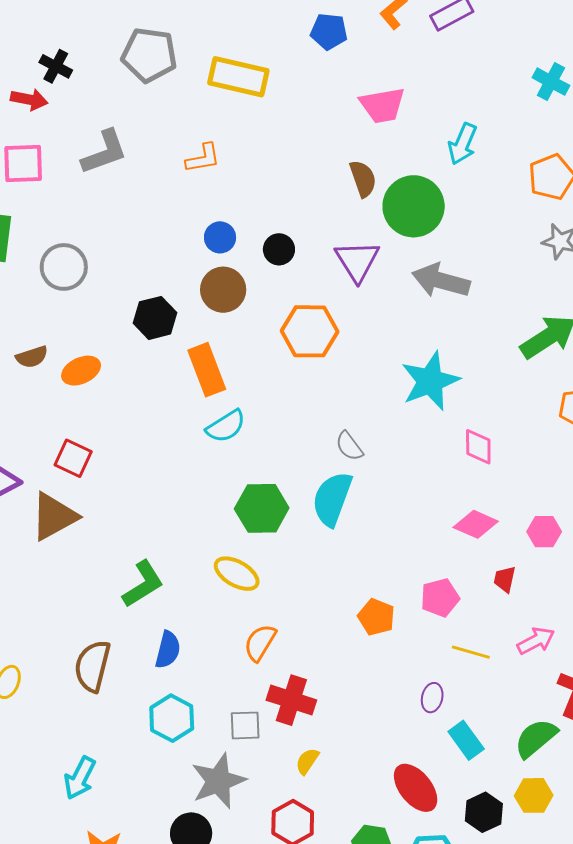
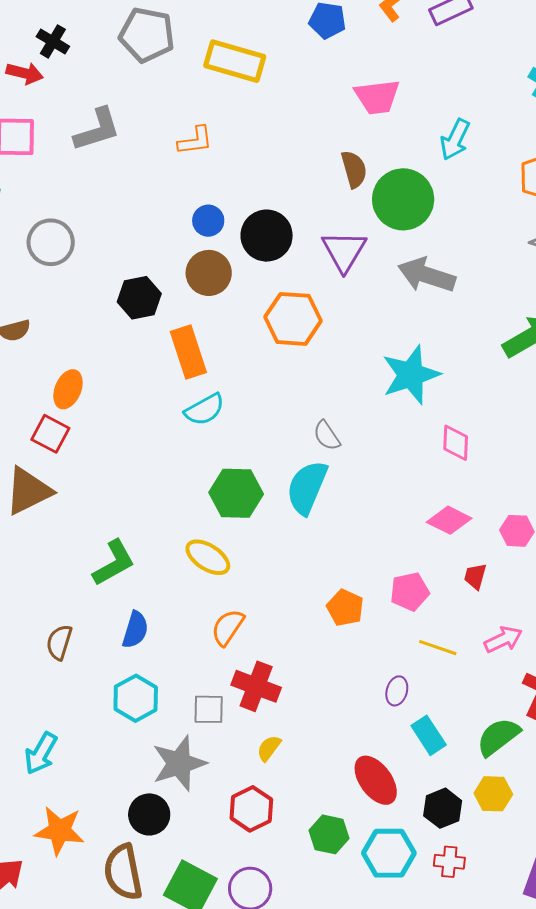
black circle: (279, 249) -> (267, 236), size x1.6
orange ellipse: (81, 371) -> (68, 389), moved, turned -45
brown semicircle: (93, 666) -> (59, 642), size x0.7

